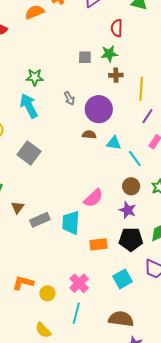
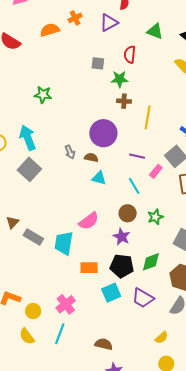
gray square: (85, 57) -> (98, 63), moved
gray arrow: (69, 98) -> (70, 152), moved
cyan arrow: (29, 106) -> (28, 138), moved
purple line: (147, 116) -> (137, 156), moved, turned 63
cyan triangle: (114, 143) -> (99, 178), moved
gray rectangle: (40, 220) -> (33, 237), turned 48
cyan square: (122, 279) -> (111, 293), moved
brown semicircle: (121, 319) -> (104, 344), size x0.7
yellow semicircle: (43, 330) -> (27, 336), moved

